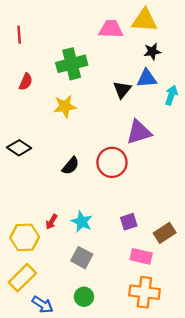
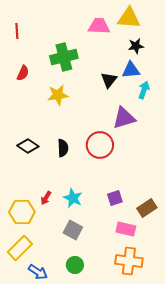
cyan arrow: (171, 95) -> (144, 90), moved
black diamond: (19, 148) -> (28, 146), moved
black semicircle: (71, 166) -> (63, 148), turned -42

